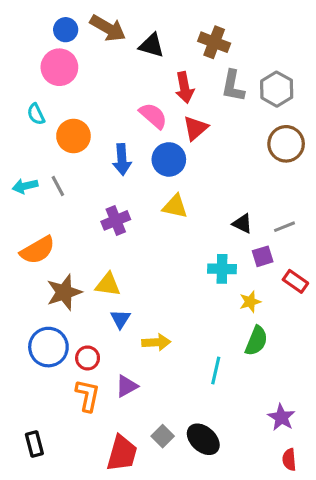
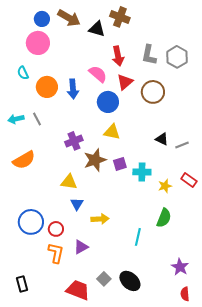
brown cross: (214, 42) -> (120, 17), moved
brown circle: (286, 144) -> (153, 92), moved
blue arrow: (122, 159) -> (73, 89), moved
black triangle: (242, 224) -> (162, 139), moved
purple square: (263, 256) -> (120, 164), moved
brown star: (64, 292) -> (95, 160), moved
yellow star: (250, 302) -> (165, 186), moved
red trapezoid: (122, 453) -> (78, 290), turned -85

